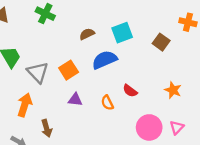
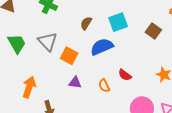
brown semicircle: (87, 34) -> (86, 23), turned -32
orange square: (69, 70) -> (69, 56), turned -30
gray triangle: (38, 72) -> (48, 41), moved

